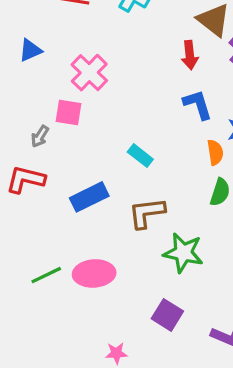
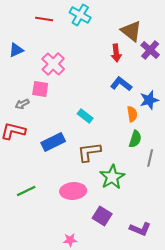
blue L-shape: (198, 104) -> (121, 84), turned -35
gray arrow: (40, 136) -> (22, 104), turned 32
green star: (183, 253) -> (112, 177), turned 30
pink ellipse: (94, 273) -> (73, 191), moved

